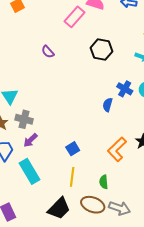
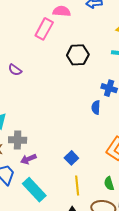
purple semicircle: (48, 52) -> (15, 70), moved
purple arrow: (30, 140) -> (28, 159), turned 35

